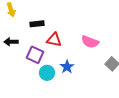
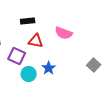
black rectangle: (37, 24) -> (28, 21), moved
pink semicircle: (90, 42) -> (64, 33), moved

